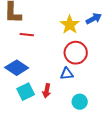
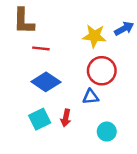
yellow star: (70, 25) -> (94, 36), turned -30
blue diamond: (17, 68) -> (46, 82), moved

